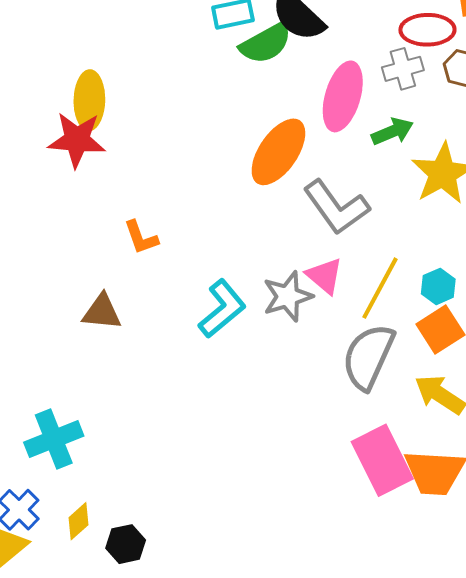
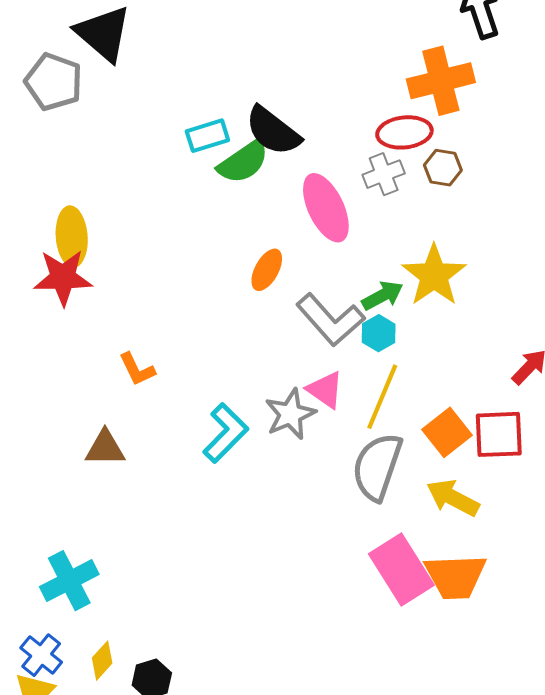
pink ellipse: (343, 96) -> (326, 208), turned -36
green arrow: (392, 131) -> (383, 296), moved
orange ellipse: (278, 152) -> (267, 270), size x0.6
cyan hexagon: (438, 286) -> (379, 333), moved

